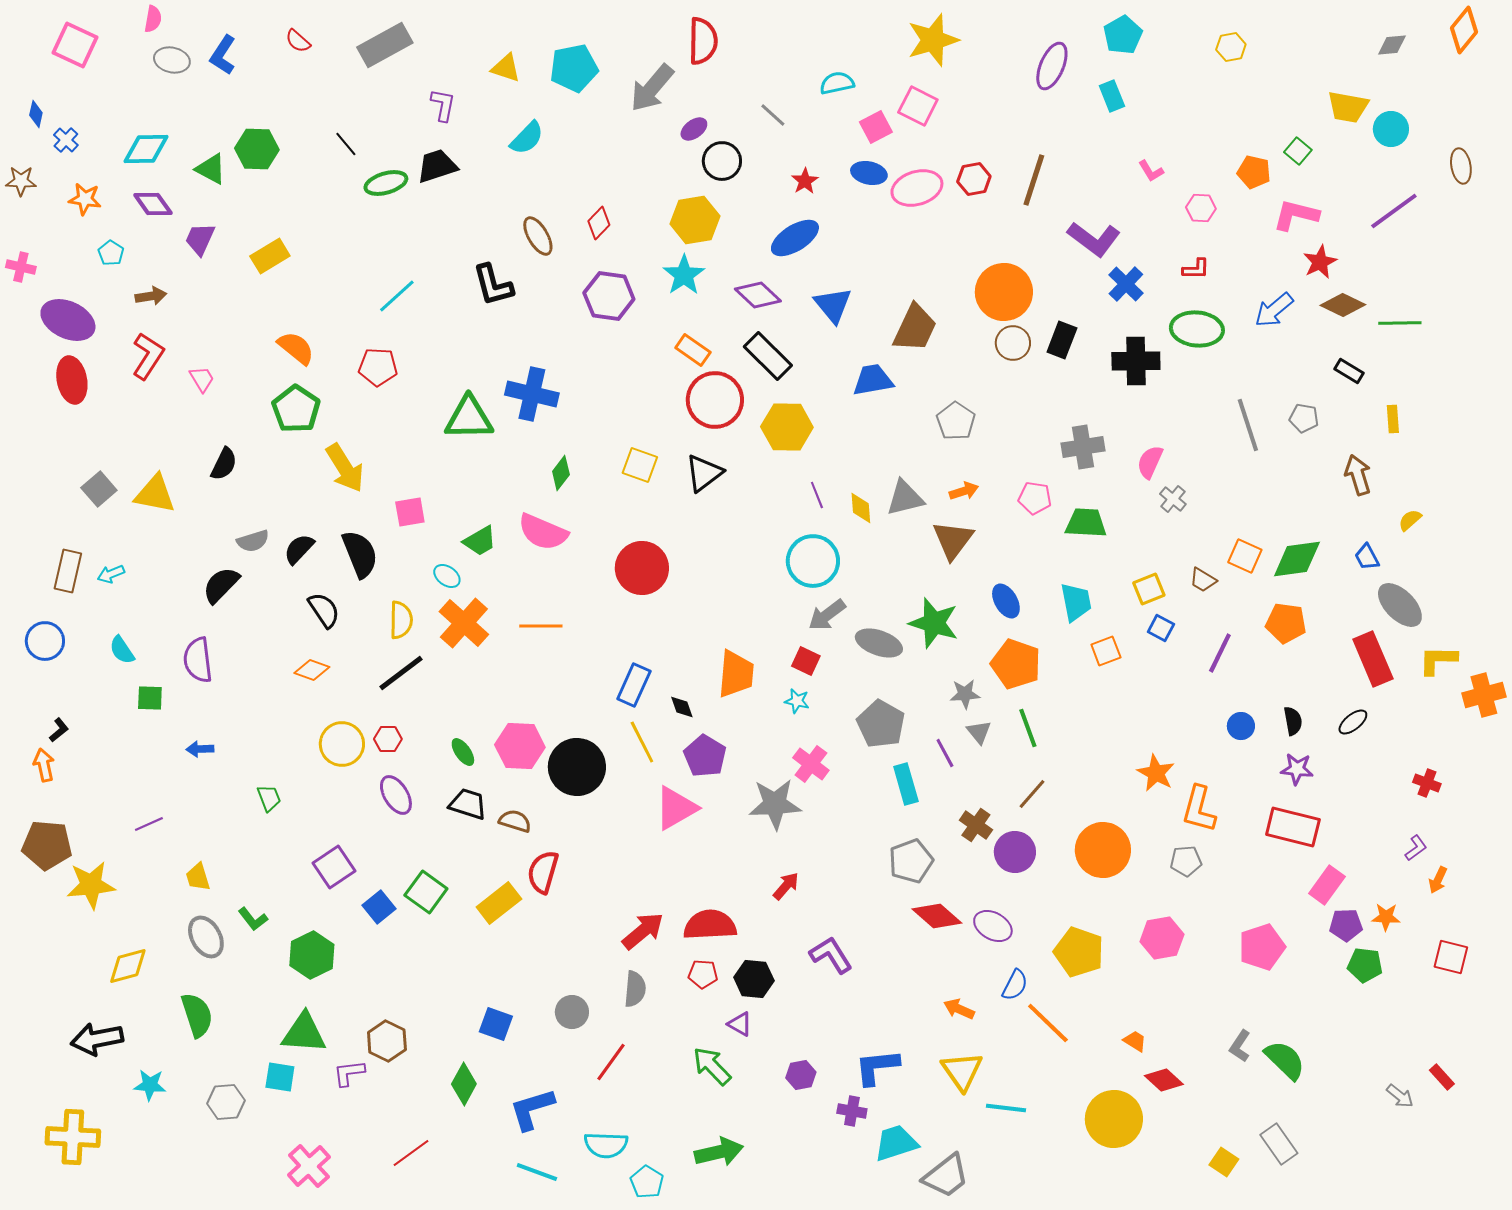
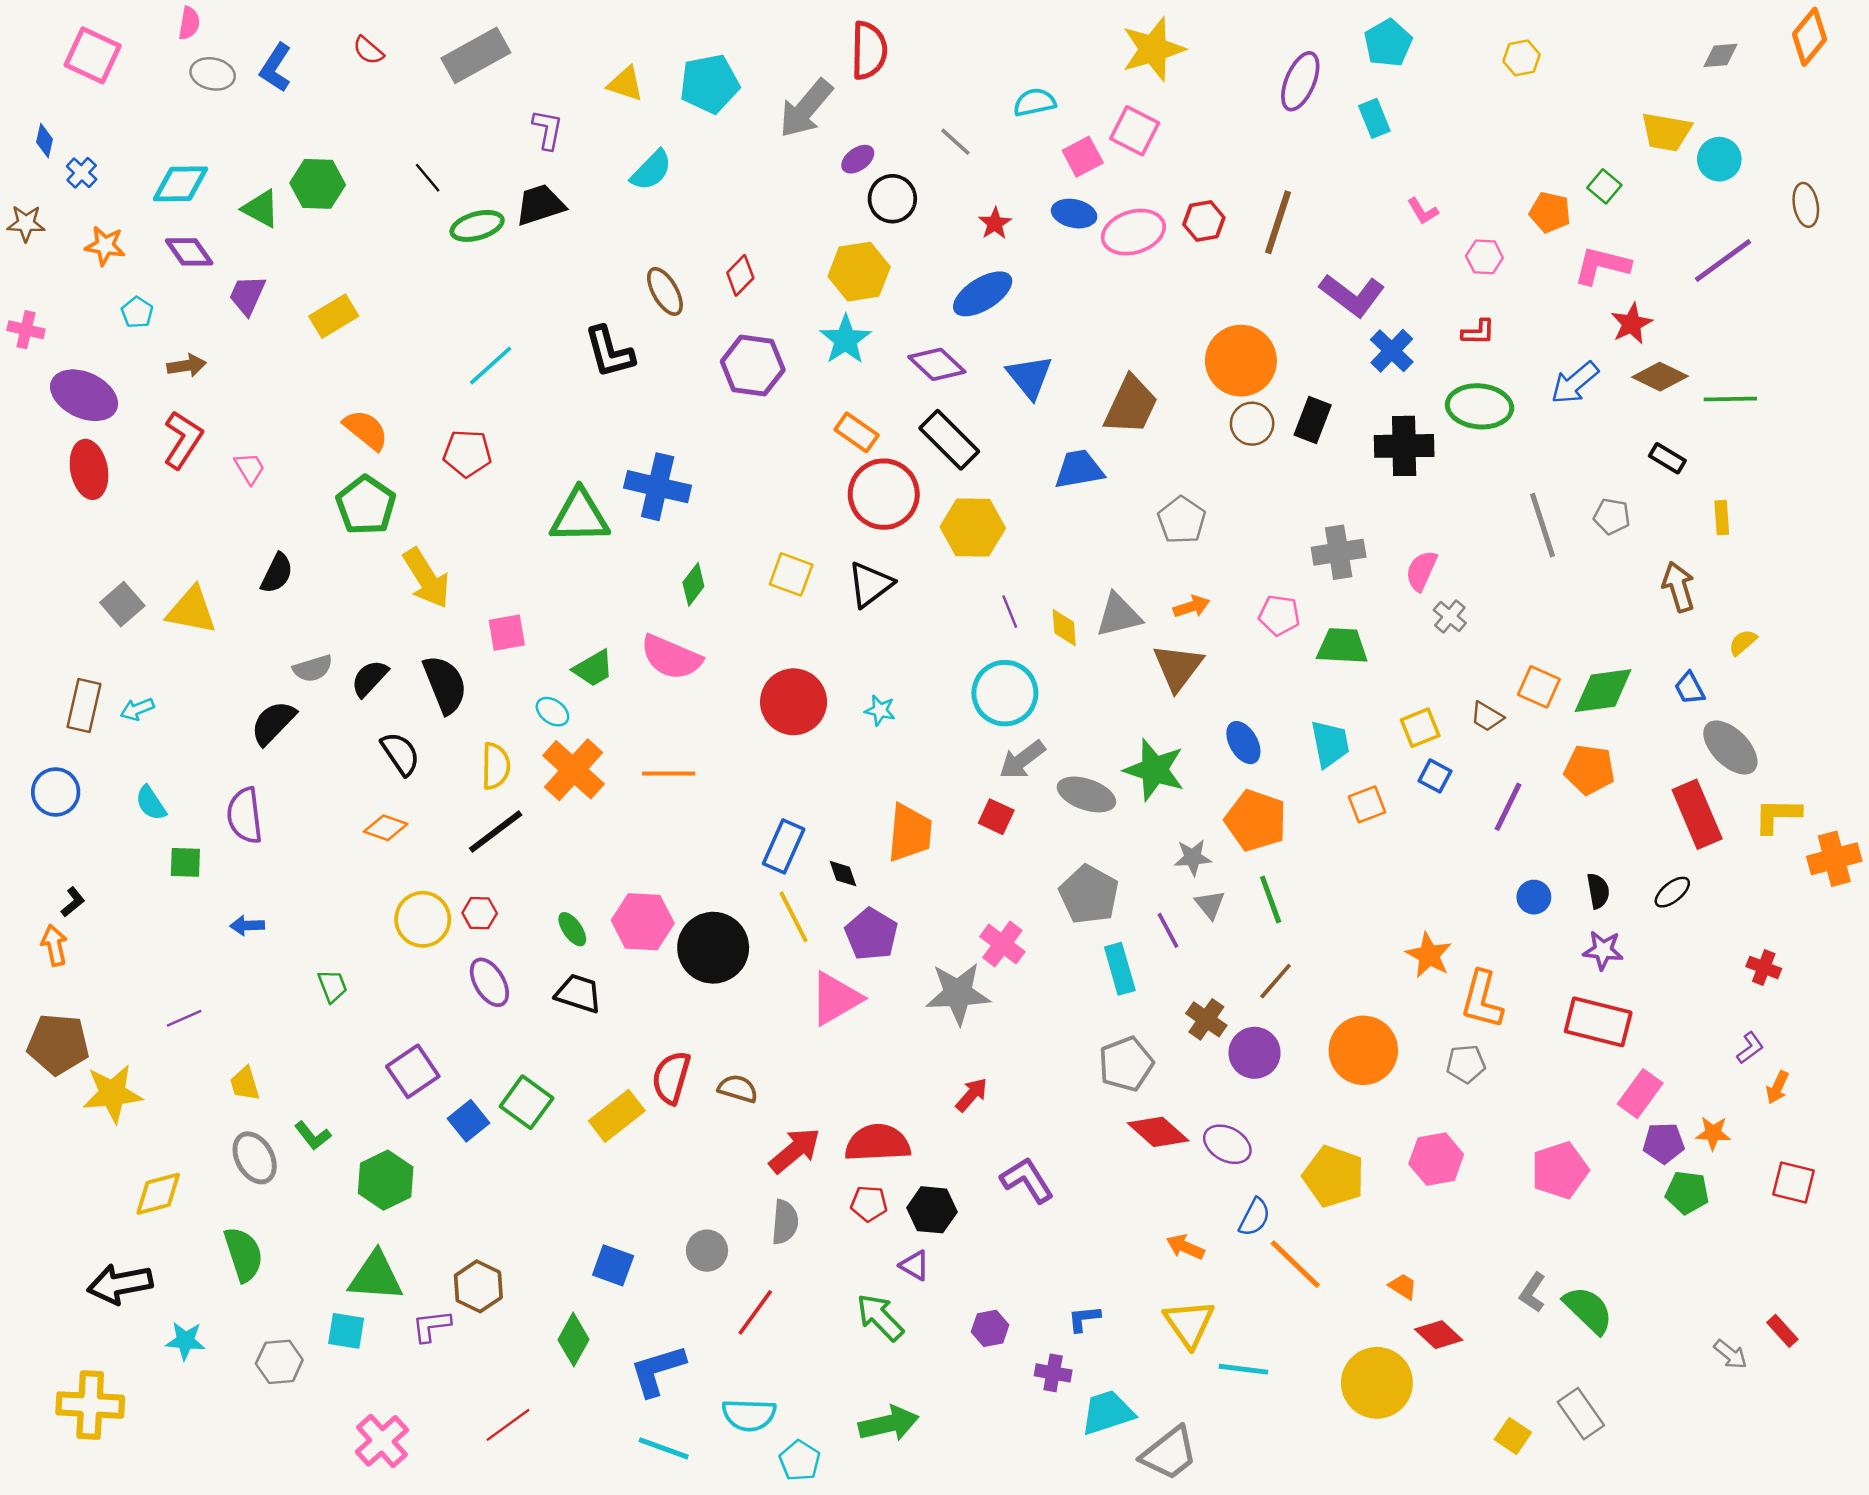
cyan star: (797, 701) -> (880, 710), moved
brown semicircle: (515, 821) -> (738, 1089), moved
blue L-shape: (877, 1067) -> (1084, 1319), size x0.6

